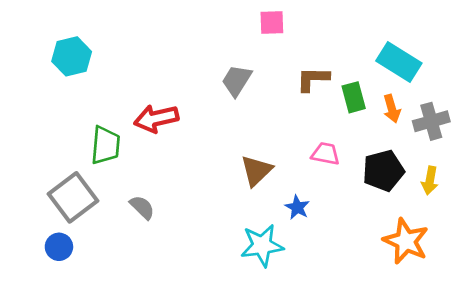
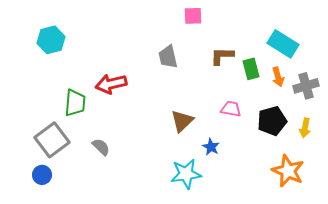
gray trapezoid: (237, 80) -> (168, 57), turned -45

